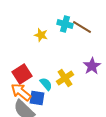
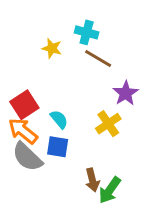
brown line: (82, 27) -> (98, 59), moved
yellow cross: (65, 78) -> (108, 124), moved
blue square: (37, 98) -> (58, 147), moved

